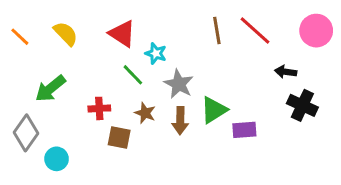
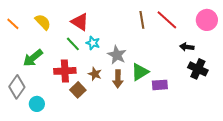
cyan star: (156, 53) -> (93, 43), moved
green line: (133, 75) -> (73, 44), moved
red cross: (99, 108) -> (65, 71), size x1.5
brown square: (119, 137) -> (78, 90), turned 35

